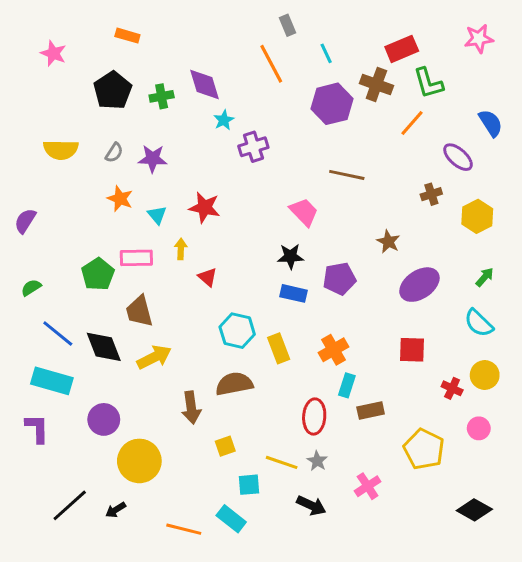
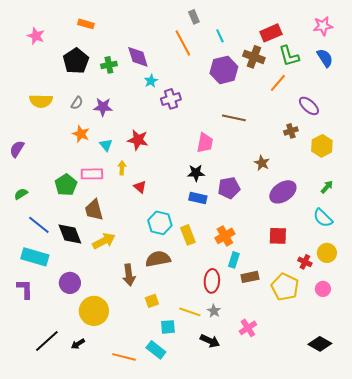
blue semicircle: (491, 123) -> (325, 58), moved
pink trapezoid: (304, 212) -> (205, 143), turned 55
yellow pentagon: (424, 449) -> (285, 287), moved

